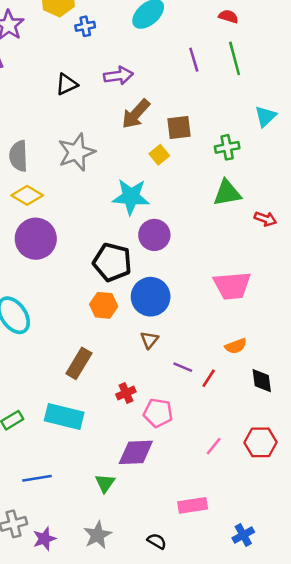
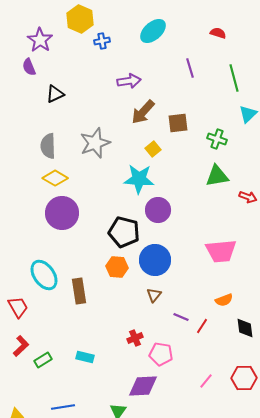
green line: (235, 58) -> (234, 78), moved
black triangle: (67, 84) -> (55, 94), moved
green cross: (227, 147) -> (217, 139), turned 30
yellow square: (159, 155) -> (153, 149), moved
brown rectangle: (79, 363) -> (79, 291), moved, turned -40
cyan rectangle: (64, 416) -> (85, 357), size x0.6

